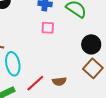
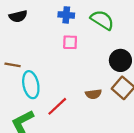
brown semicircle: (59, 81) -> (93, 94), moved

